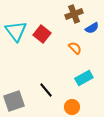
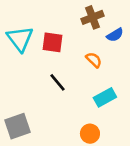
red square: (42, 34) -> (52, 42), turned -30
black line: (46, 90) -> (57, 82), moved

